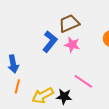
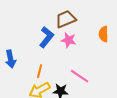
orange line: (17, 86) -> (40, 71), moved

